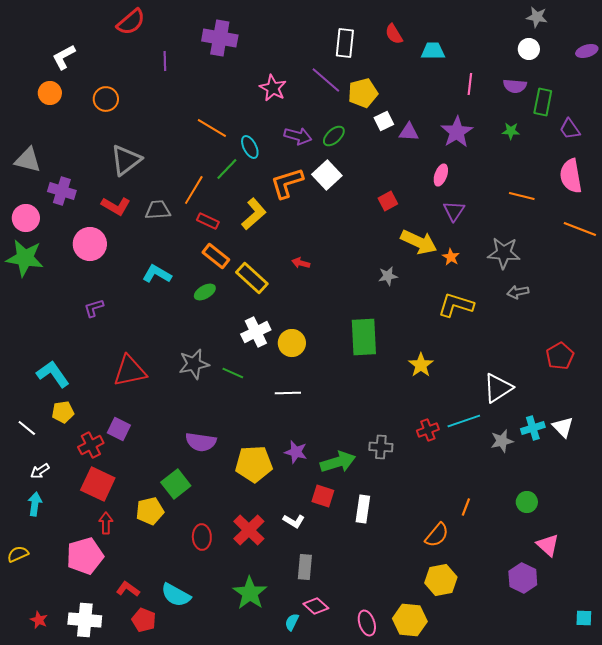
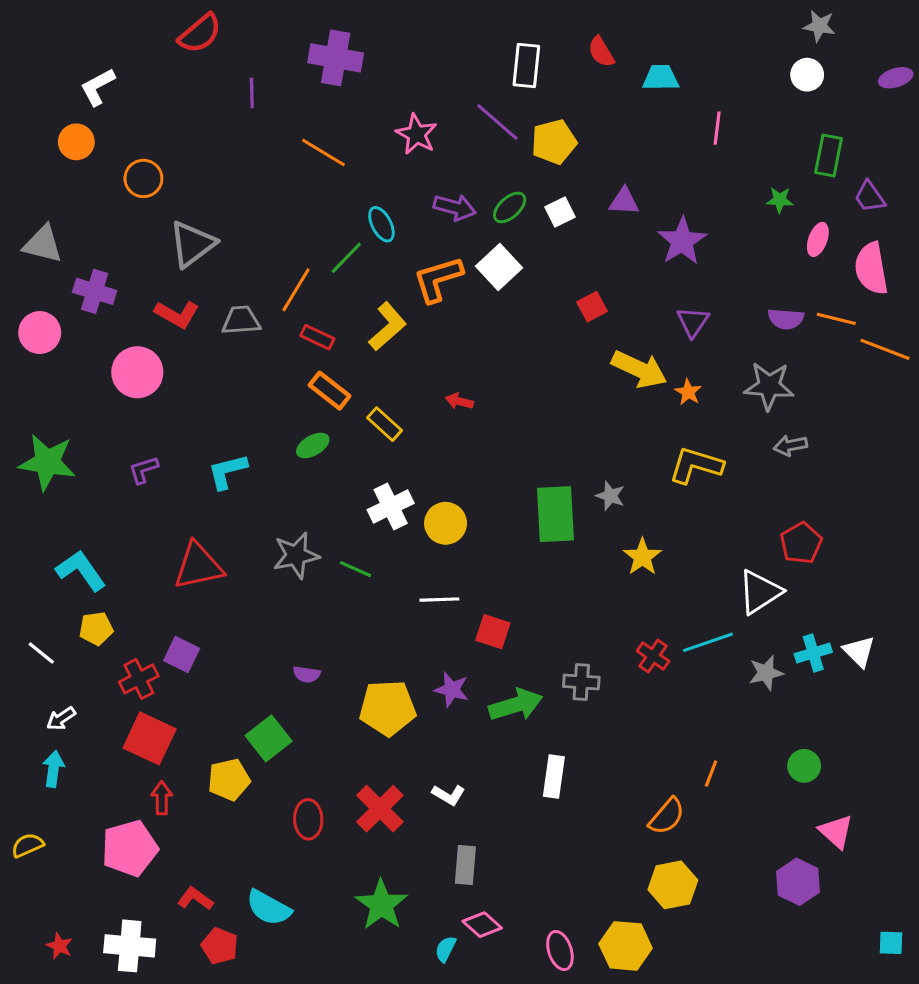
purple semicircle: (515, 86) -> (786, 319), moved
orange circle: (106, 99) -> (143, 178), moved
white square: (384, 121) -> (560, 212), moved
orange line: (212, 128) -> (323, 153), moved
purple star: (457, 132) -> (682, 241), moved
pink ellipse: (441, 175) -> (818, 239), moved
orange line: (522, 196) -> (836, 319), moved
green star: (25, 258) -> (47, 462), moved
cyan L-shape: (157, 274) -> (227, 471), moved, turned -44
gray star: (388, 276) -> (610, 496), moved, turned 30
yellow rectangle: (252, 278) -> (385, 424), size x0.7
red pentagon: (560, 356) -> (801, 543), moved
red cross: (428, 430) -> (653, 656), turned -35
purple semicircle: (201, 442) -> (307, 674), size x0.6
red square: (323, 496) -> (493, 632), moved

